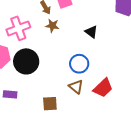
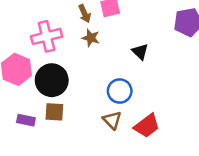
brown square: (50, 104) -> (54, 112), moved

